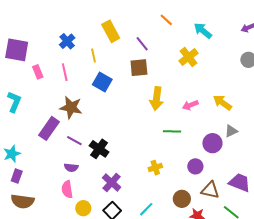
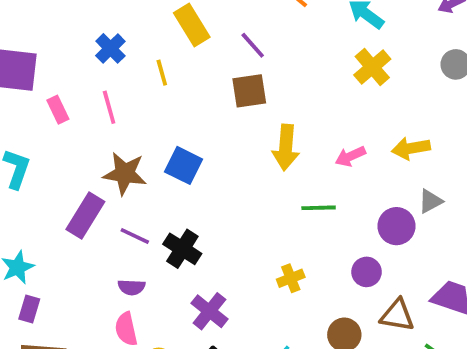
yellow cross: (189, 57) -> (372, 67), moved
blue square: (102, 82) -> (184, 165), moved
yellow arrow: (222, 103) -> (411, 148), turned -42

